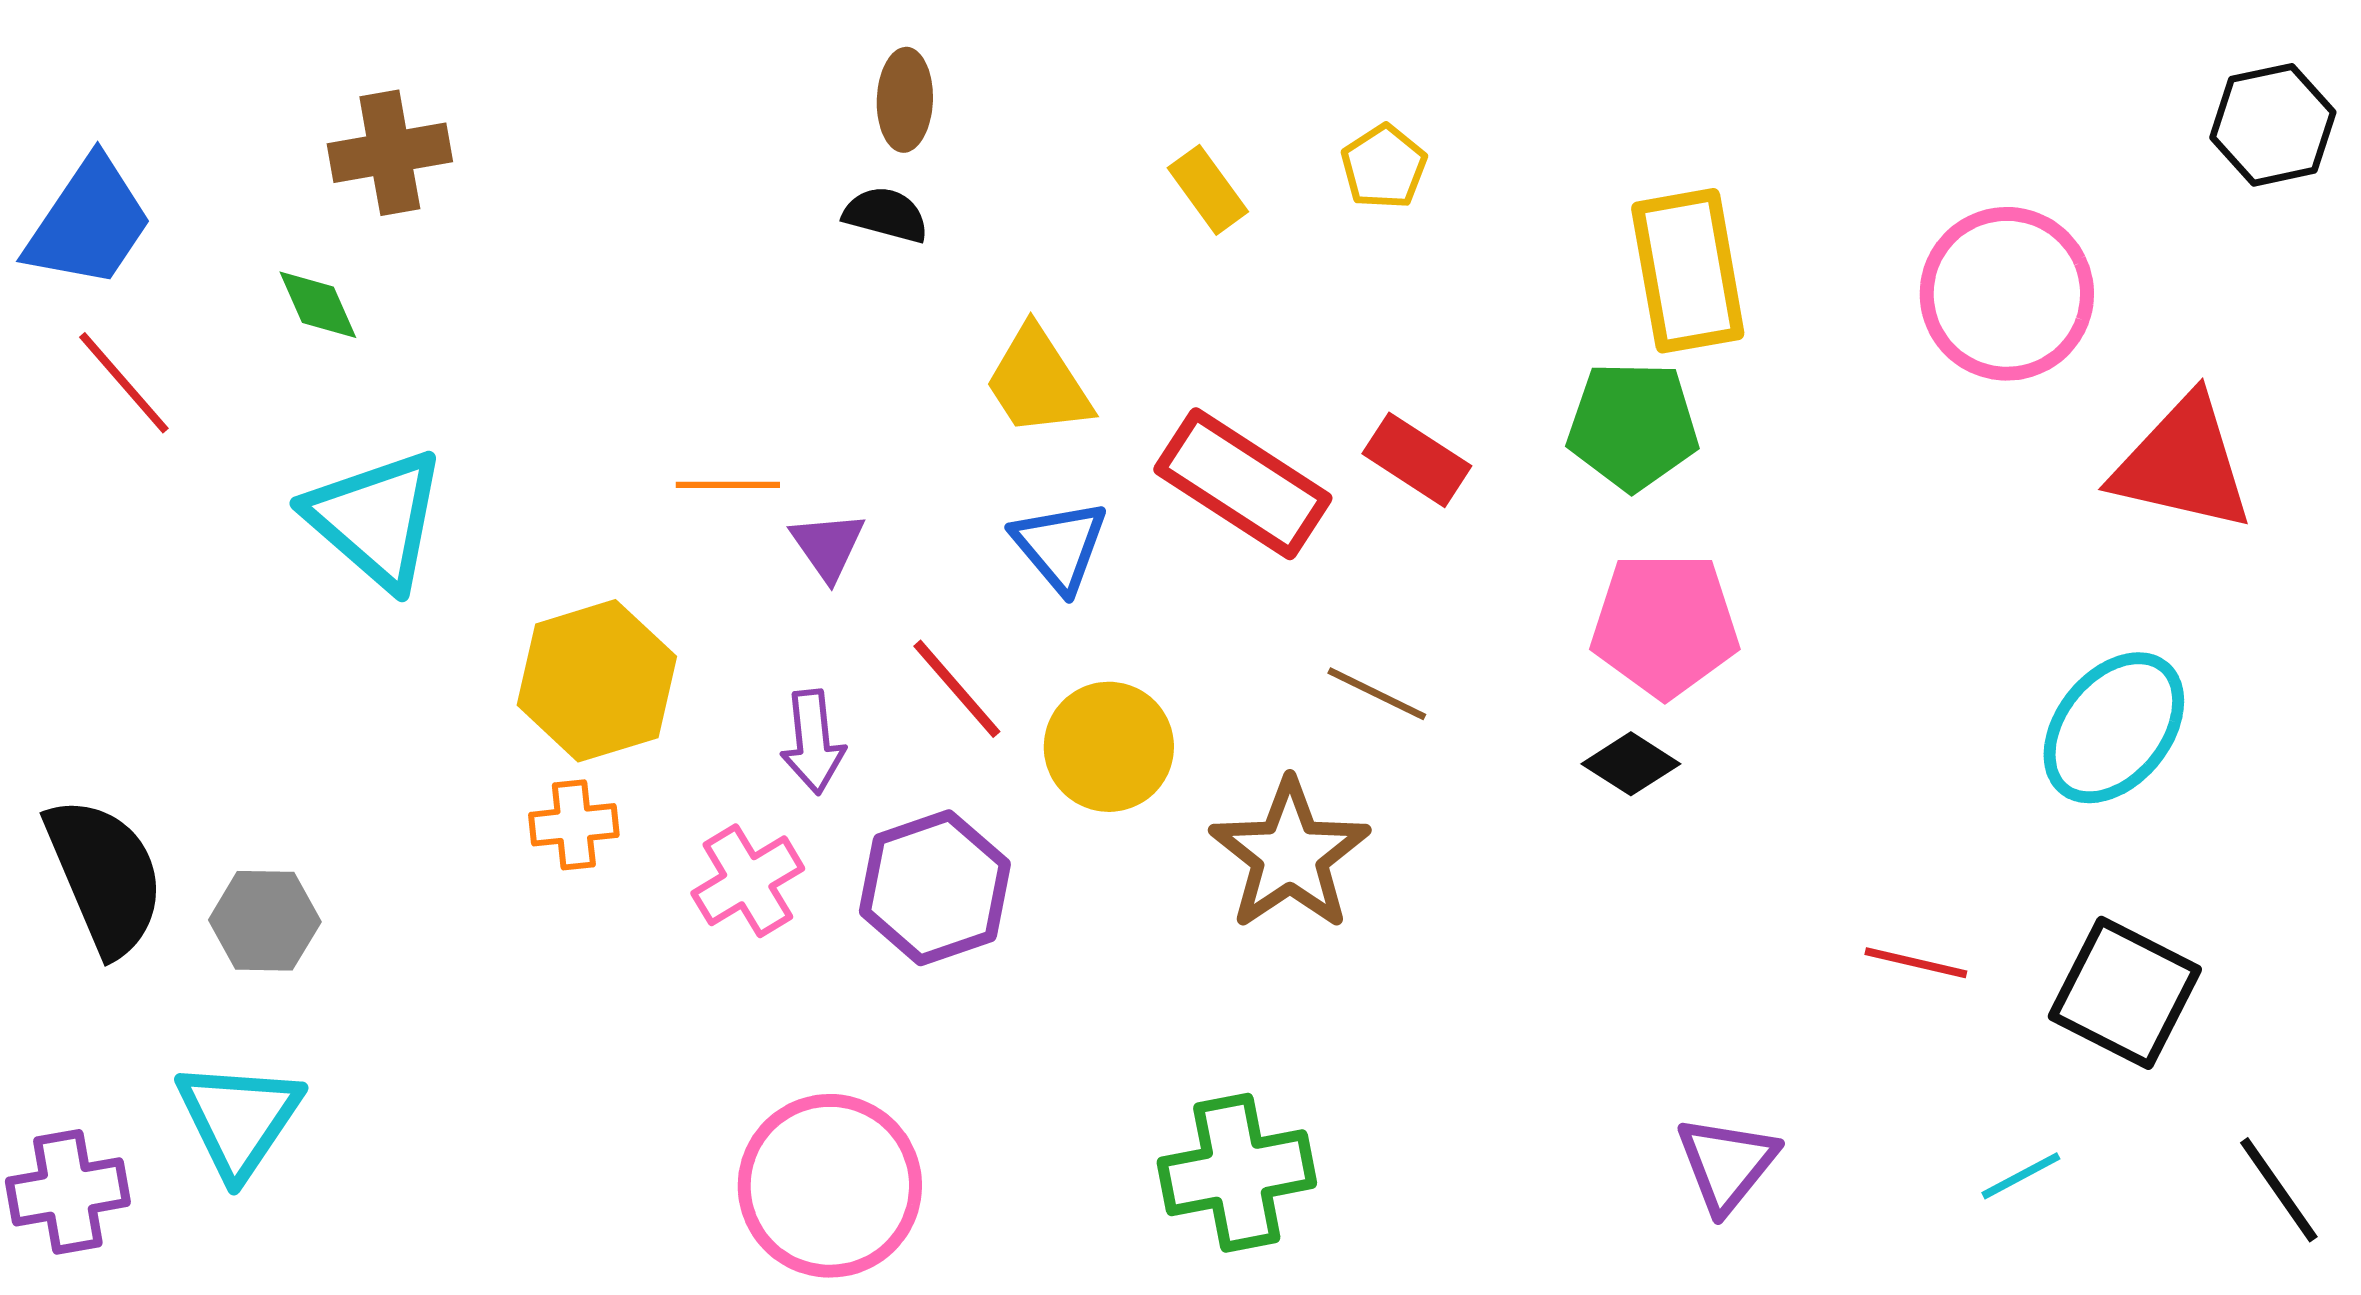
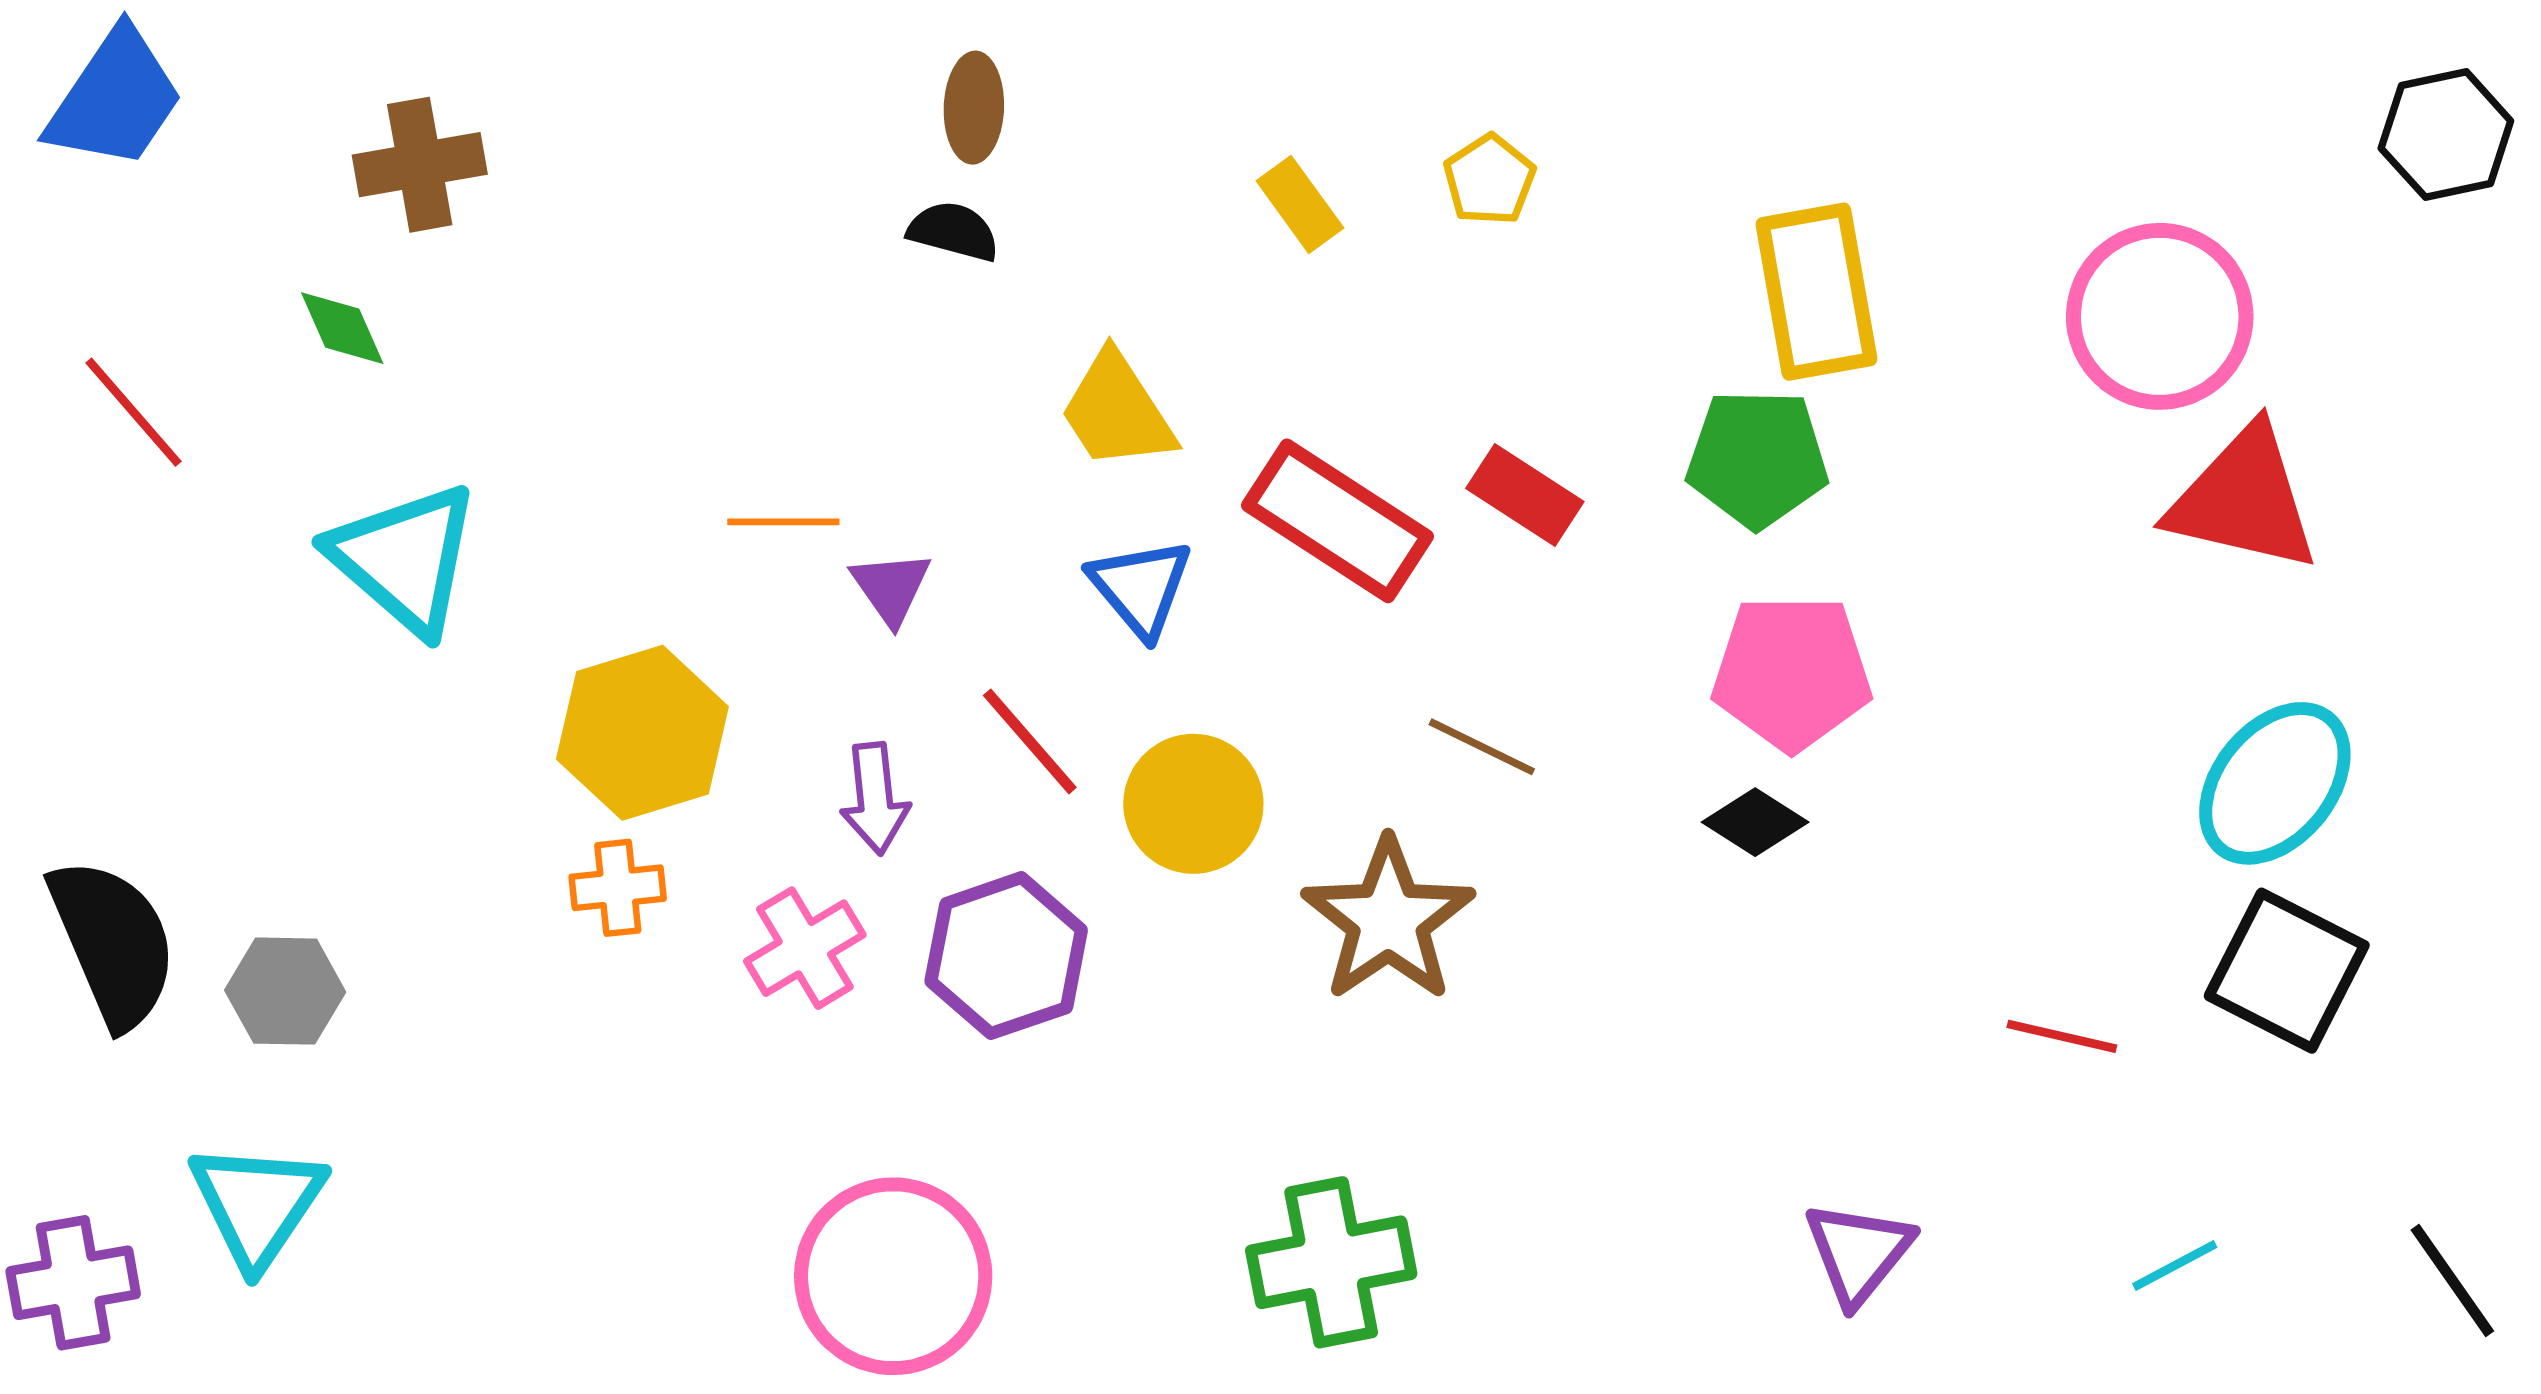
blue trapezoid: (89, 223) -> (115, 99), moved
red triangle: (2183, 464) -> (2244, 499), moved
black square: (2125, 993) -> (2287, 971), moved

